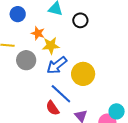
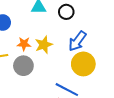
orange star: (38, 33) -> (24, 44), moved
blue arrow: (57, 65) -> (77, 41), moved

